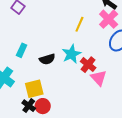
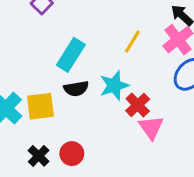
cyan rectangle: (22, 50) -> (71, 55), moved, size x1.5
yellow square: (34, 89) -> (40, 106), moved
red circle: (43, 106) -> (72, 154), moved

